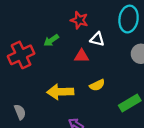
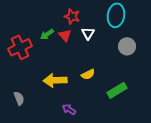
white triangle: (97, 39) -> (88, 33), turned 48
red triangle: (82, 56) -> (65, 35), moved, turned 48

